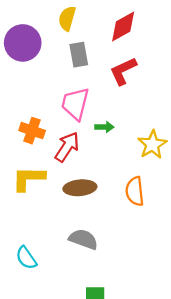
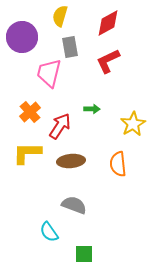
pink trapezoid: (75, 104) -> (49, 73), moved
orange cross: (32, 131) -> (30, 112), turned 30
cyan semicircle: (26, 258) -> (49, 232), moved

